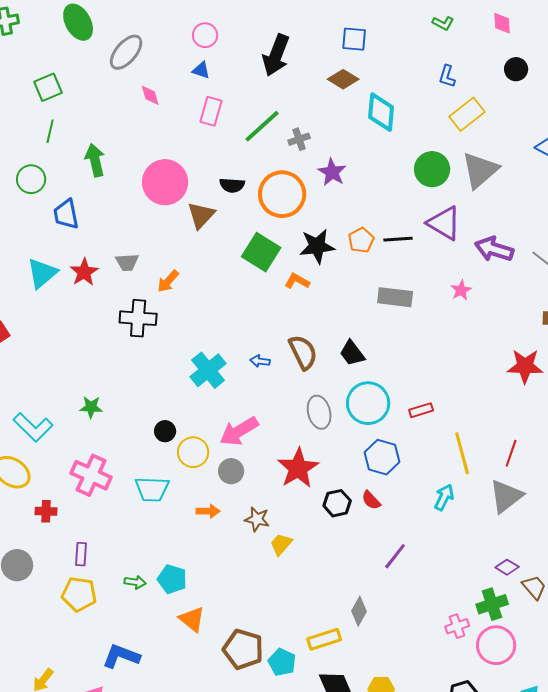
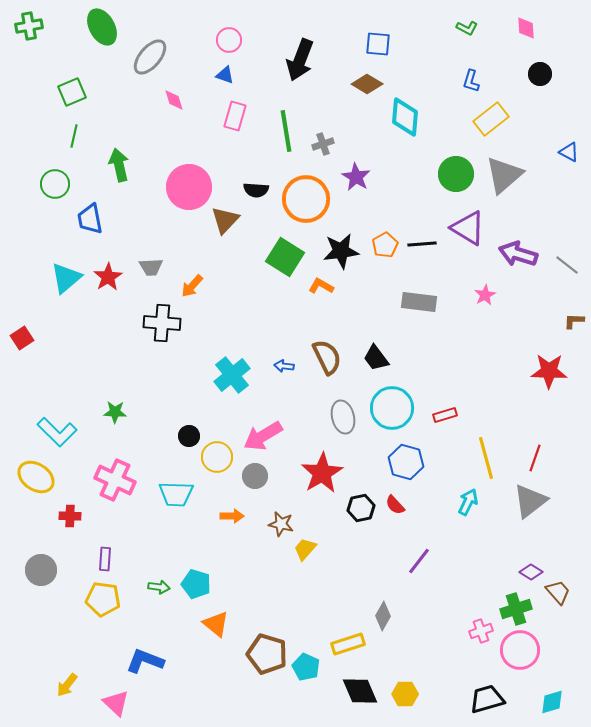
green line: (262, 126) -> (286, 131), turned -57

